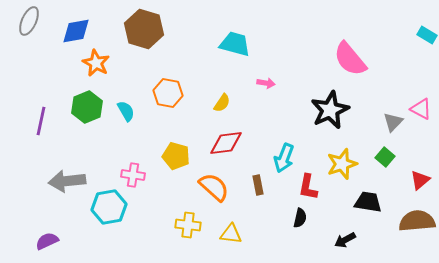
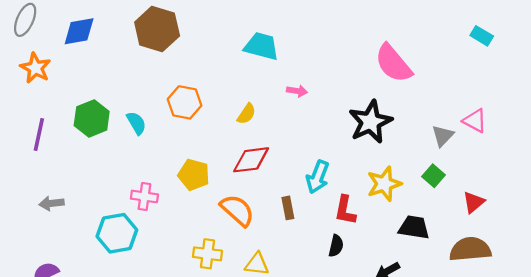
orange star: (96, 63) -> (35, 68), moved
gray arrow: (67, 181) -> (52, 203), moved, size x0.6

